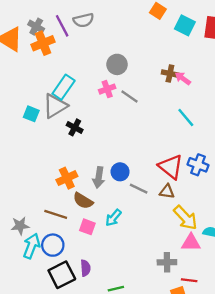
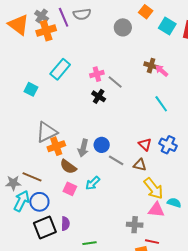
gray circle: (117, 64) -> (123, 27), moved
gray triangle: (55, 106) -> (47, 132), moved
black cross: (75, 127) -> (99, 96), moved
red triangle: (171, 167) -> (145, 144), size x0.6
brown line: (56, 214) -> (32, 177), moved

